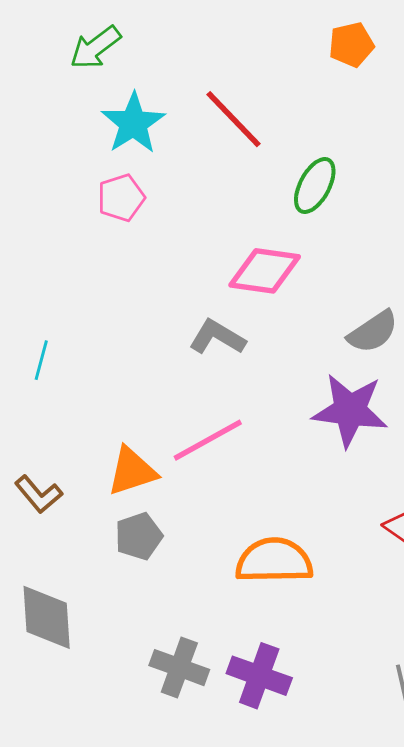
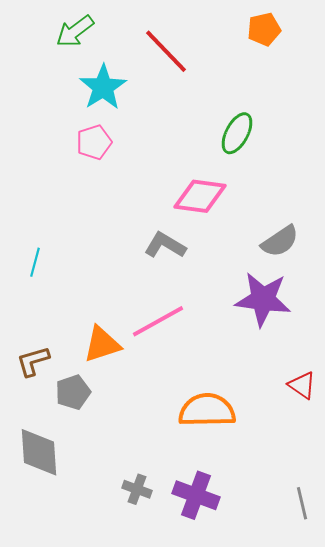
red line: (233, 119) -> (166, 51), moved
brown L-shape: (39, 494) -> (33, 361), turned 114
gray pentagon: (139, 536) -> (73, 392), moved
gray cross: (179, 668) -> (137, 489), size x0.7

